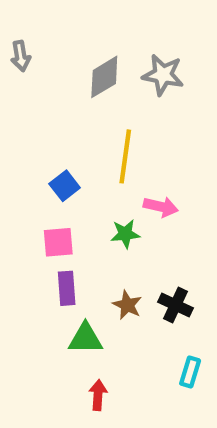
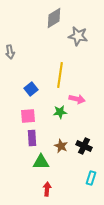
gray arrow: (21, 56) -> (10, 52), moved
gray diamond: (104, 77) -> (54, 18), moved

